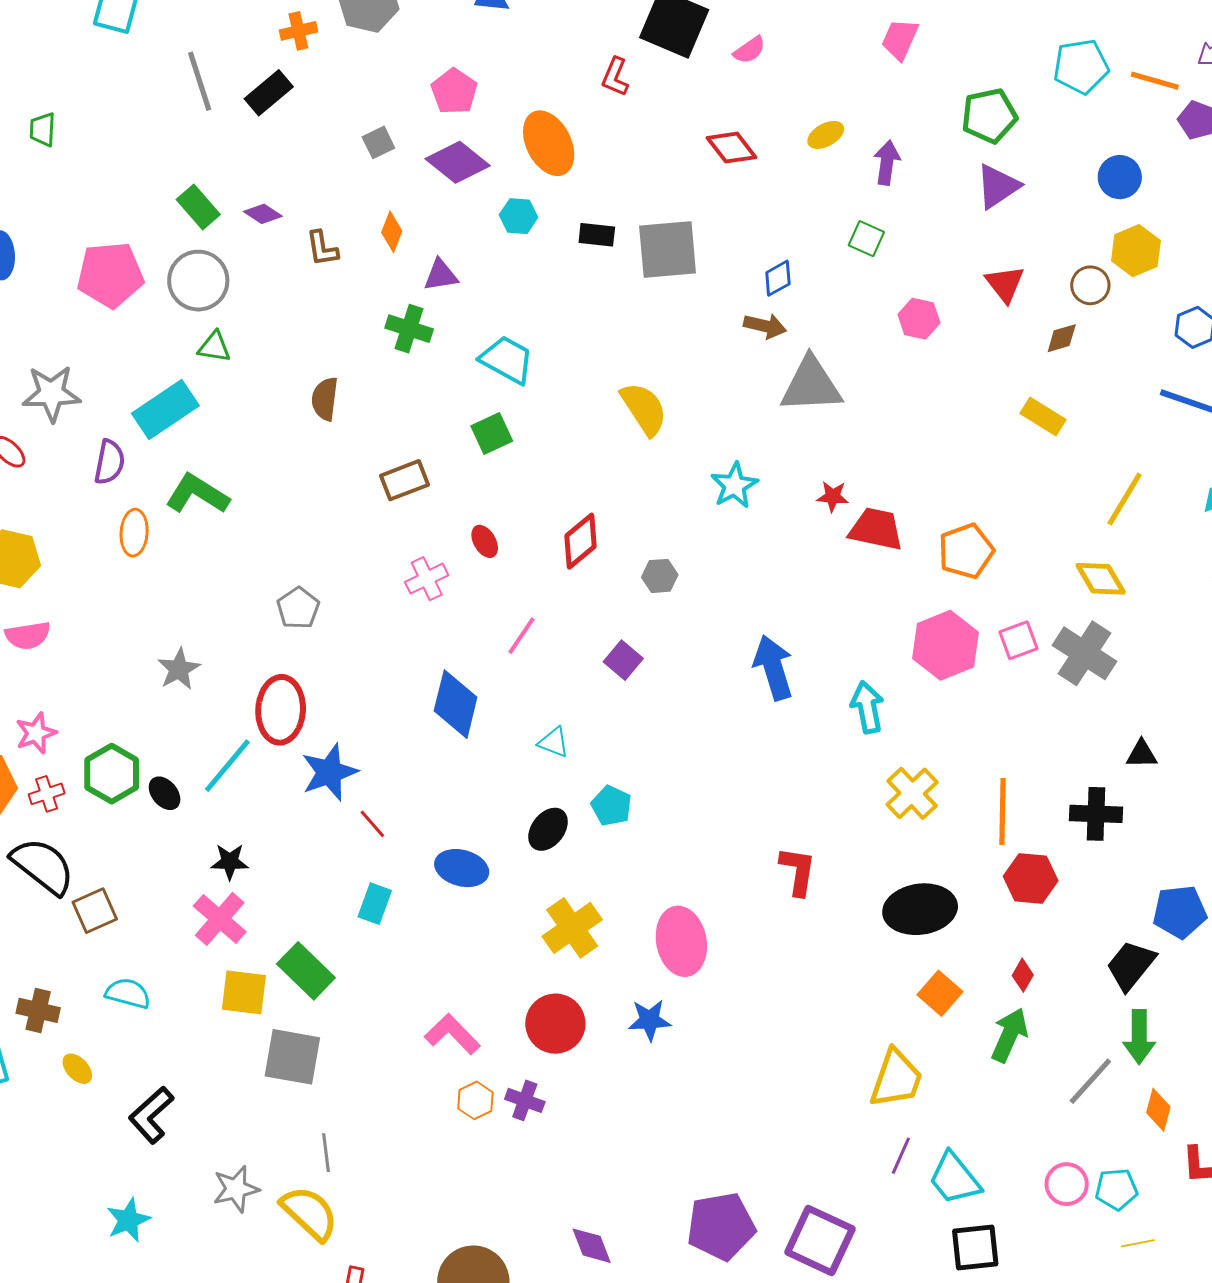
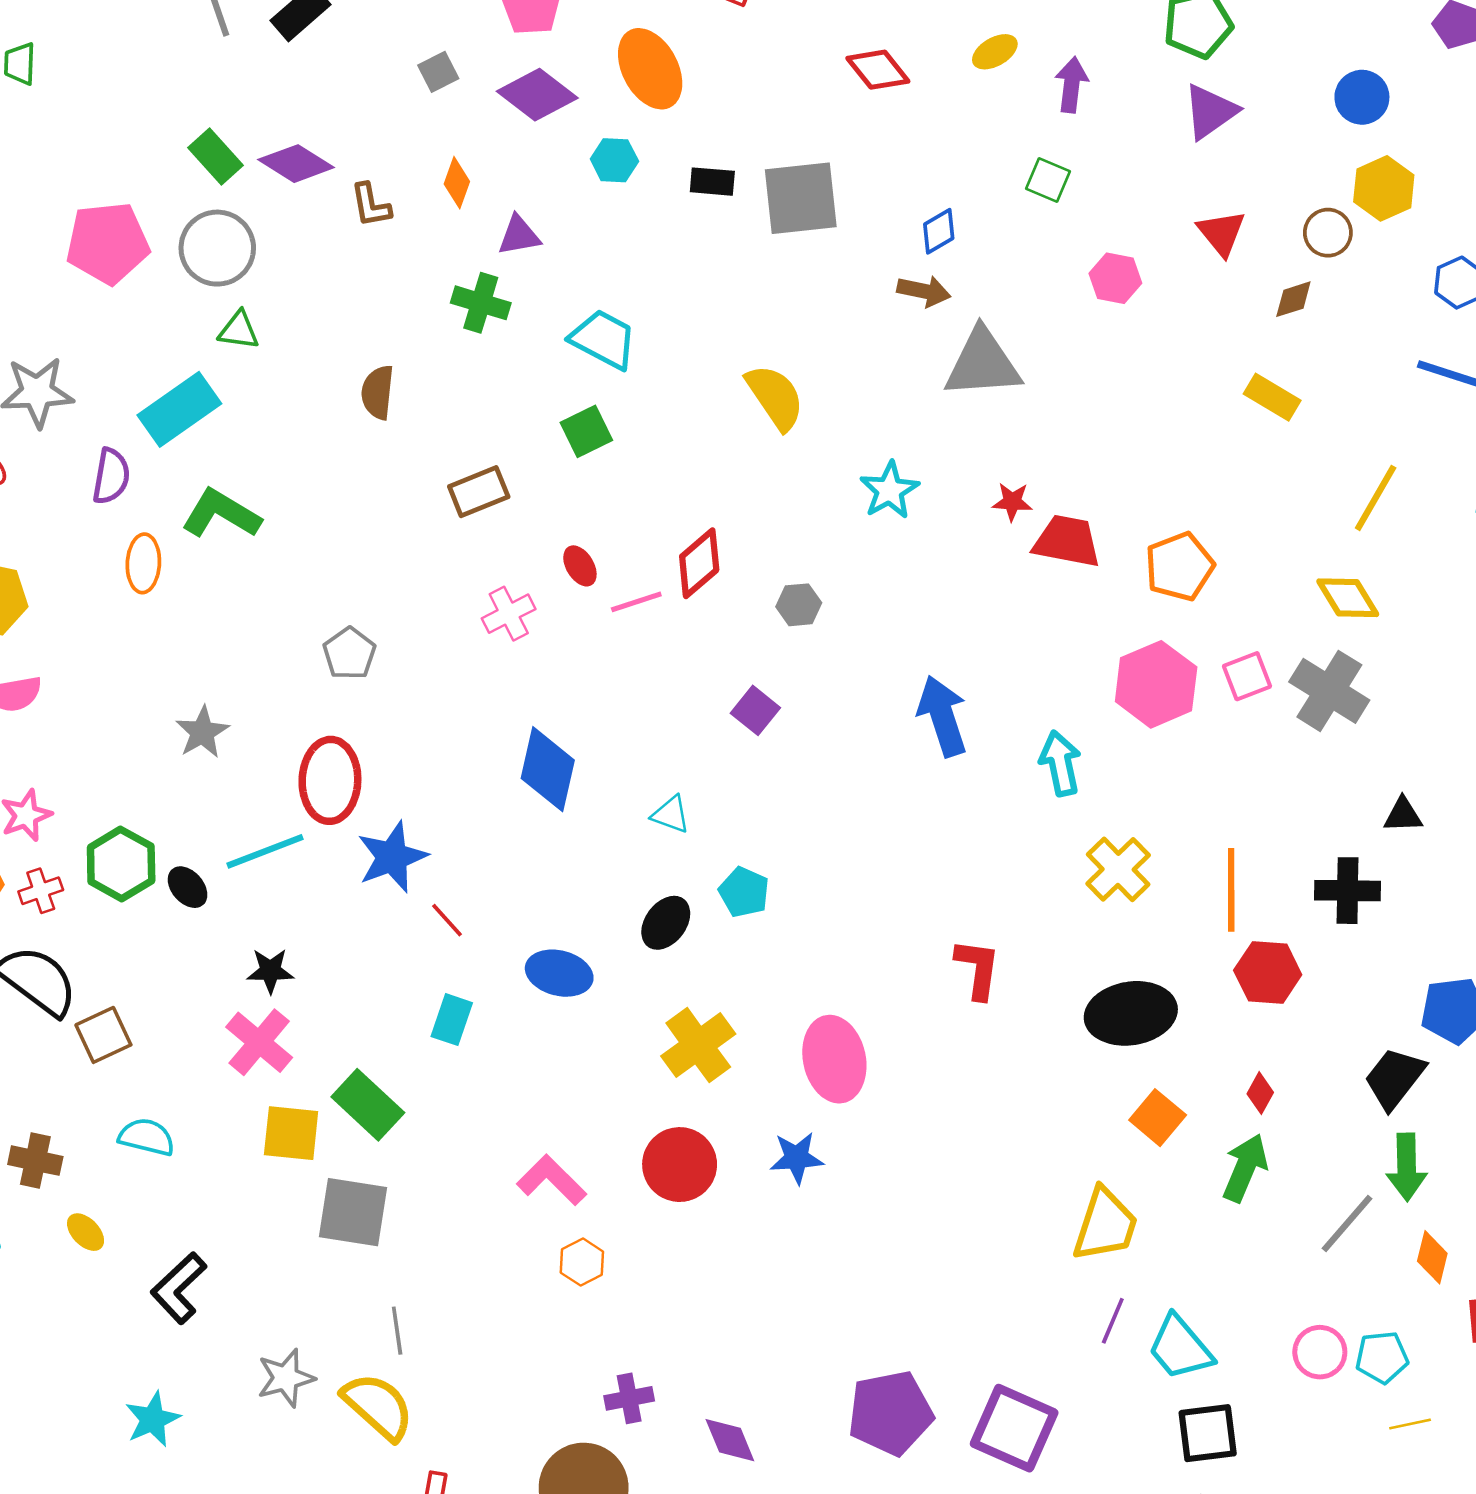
purple diamond: (263, 214) -> (296, 164), size x1.5
pink line: (521, 636) -> (636, 602), moved, turned 39
cyan line: (227, 766) -> (265, 851), turned 30
purple cross: (525, 1100) -> (629, 1398), moved, turned -30

